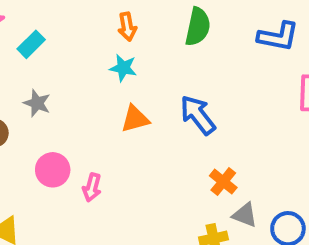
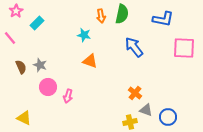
orange arrow: (127, 27) -> (101, 16), moved
gray star: (37, 103) -> (40, 65), moved
blue arrow: (198, 115) -> (134, 47), moved
orange triangle: (135, 119) -> (90, 61), turned 35

